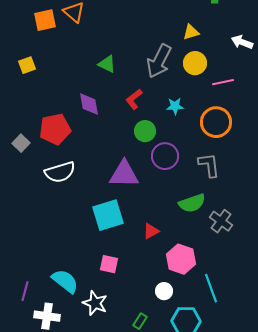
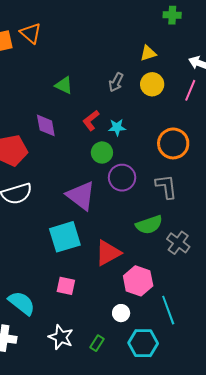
gray arrow: (159, 61) -> (116, 82), size x0.6
pink line: (223, 82) -> (190, 90), moved, turned -55
cyan star: (175, 106) -> (117, 127), moved
purple triangle: (124, 174) -> (81, 196), turned 36
red triangle: (151, 231) -> (108, 253), size x1.6
white star: (95, 303) -> (61, 337), moved

